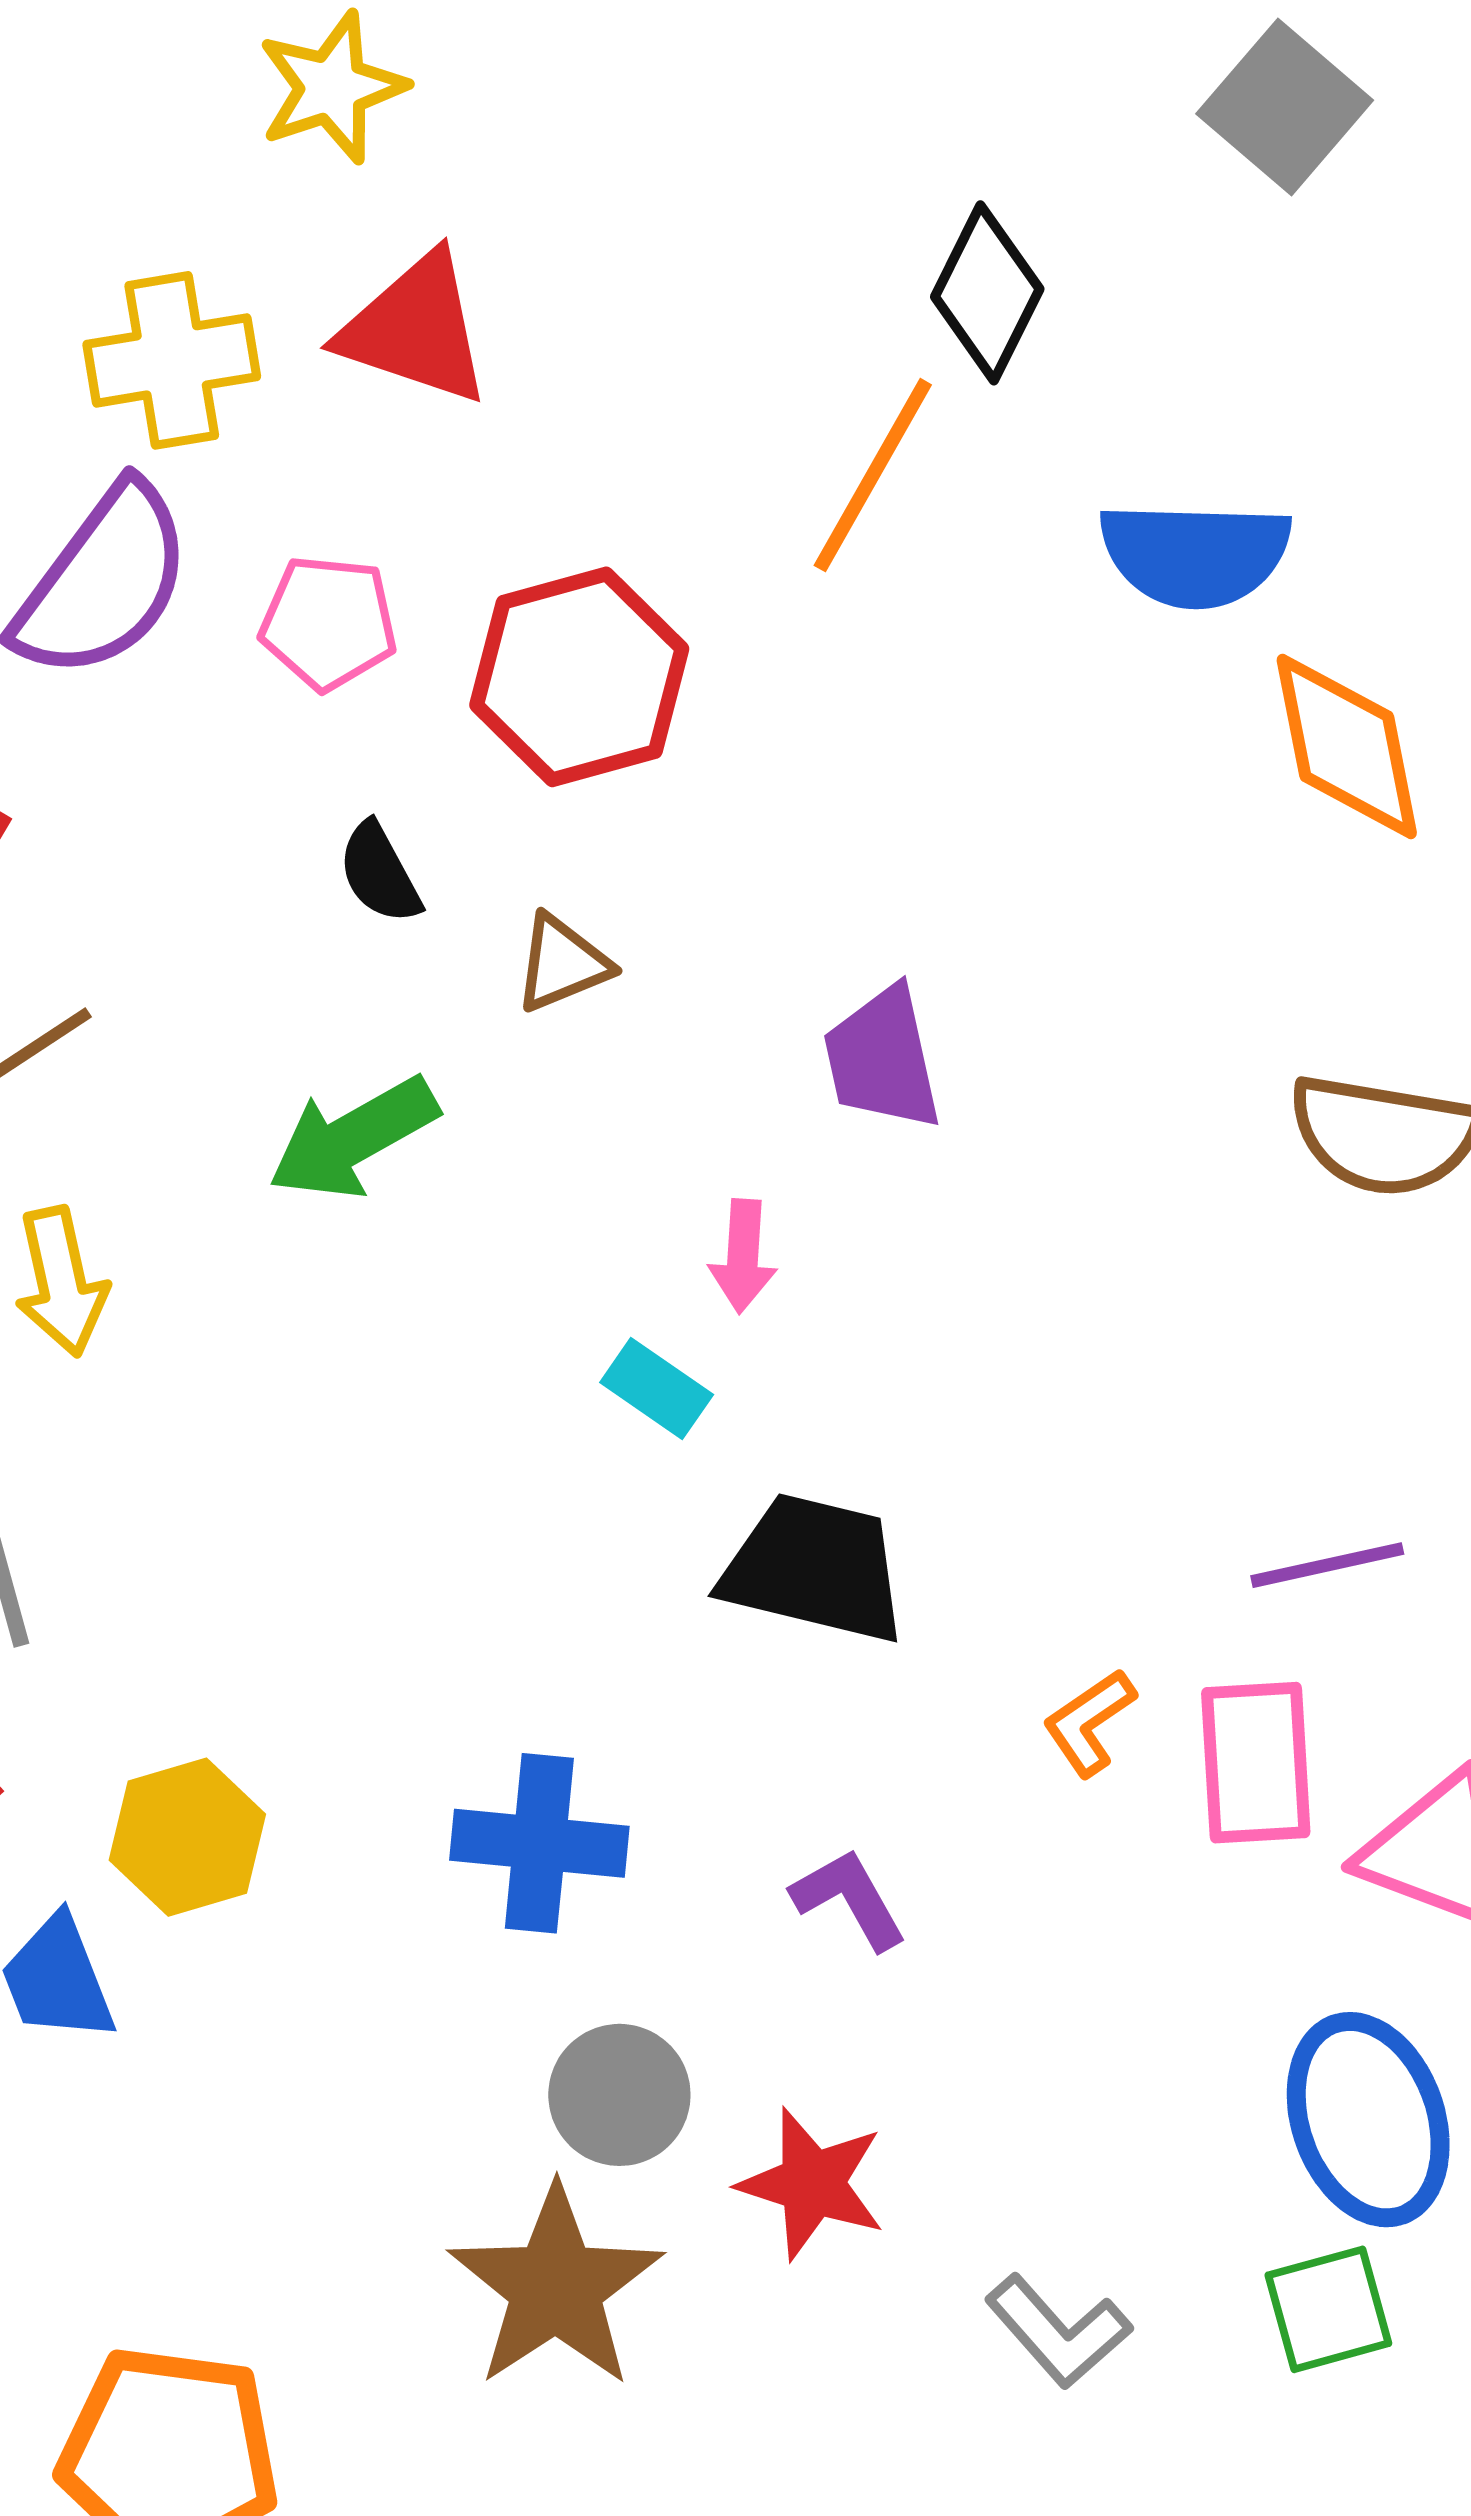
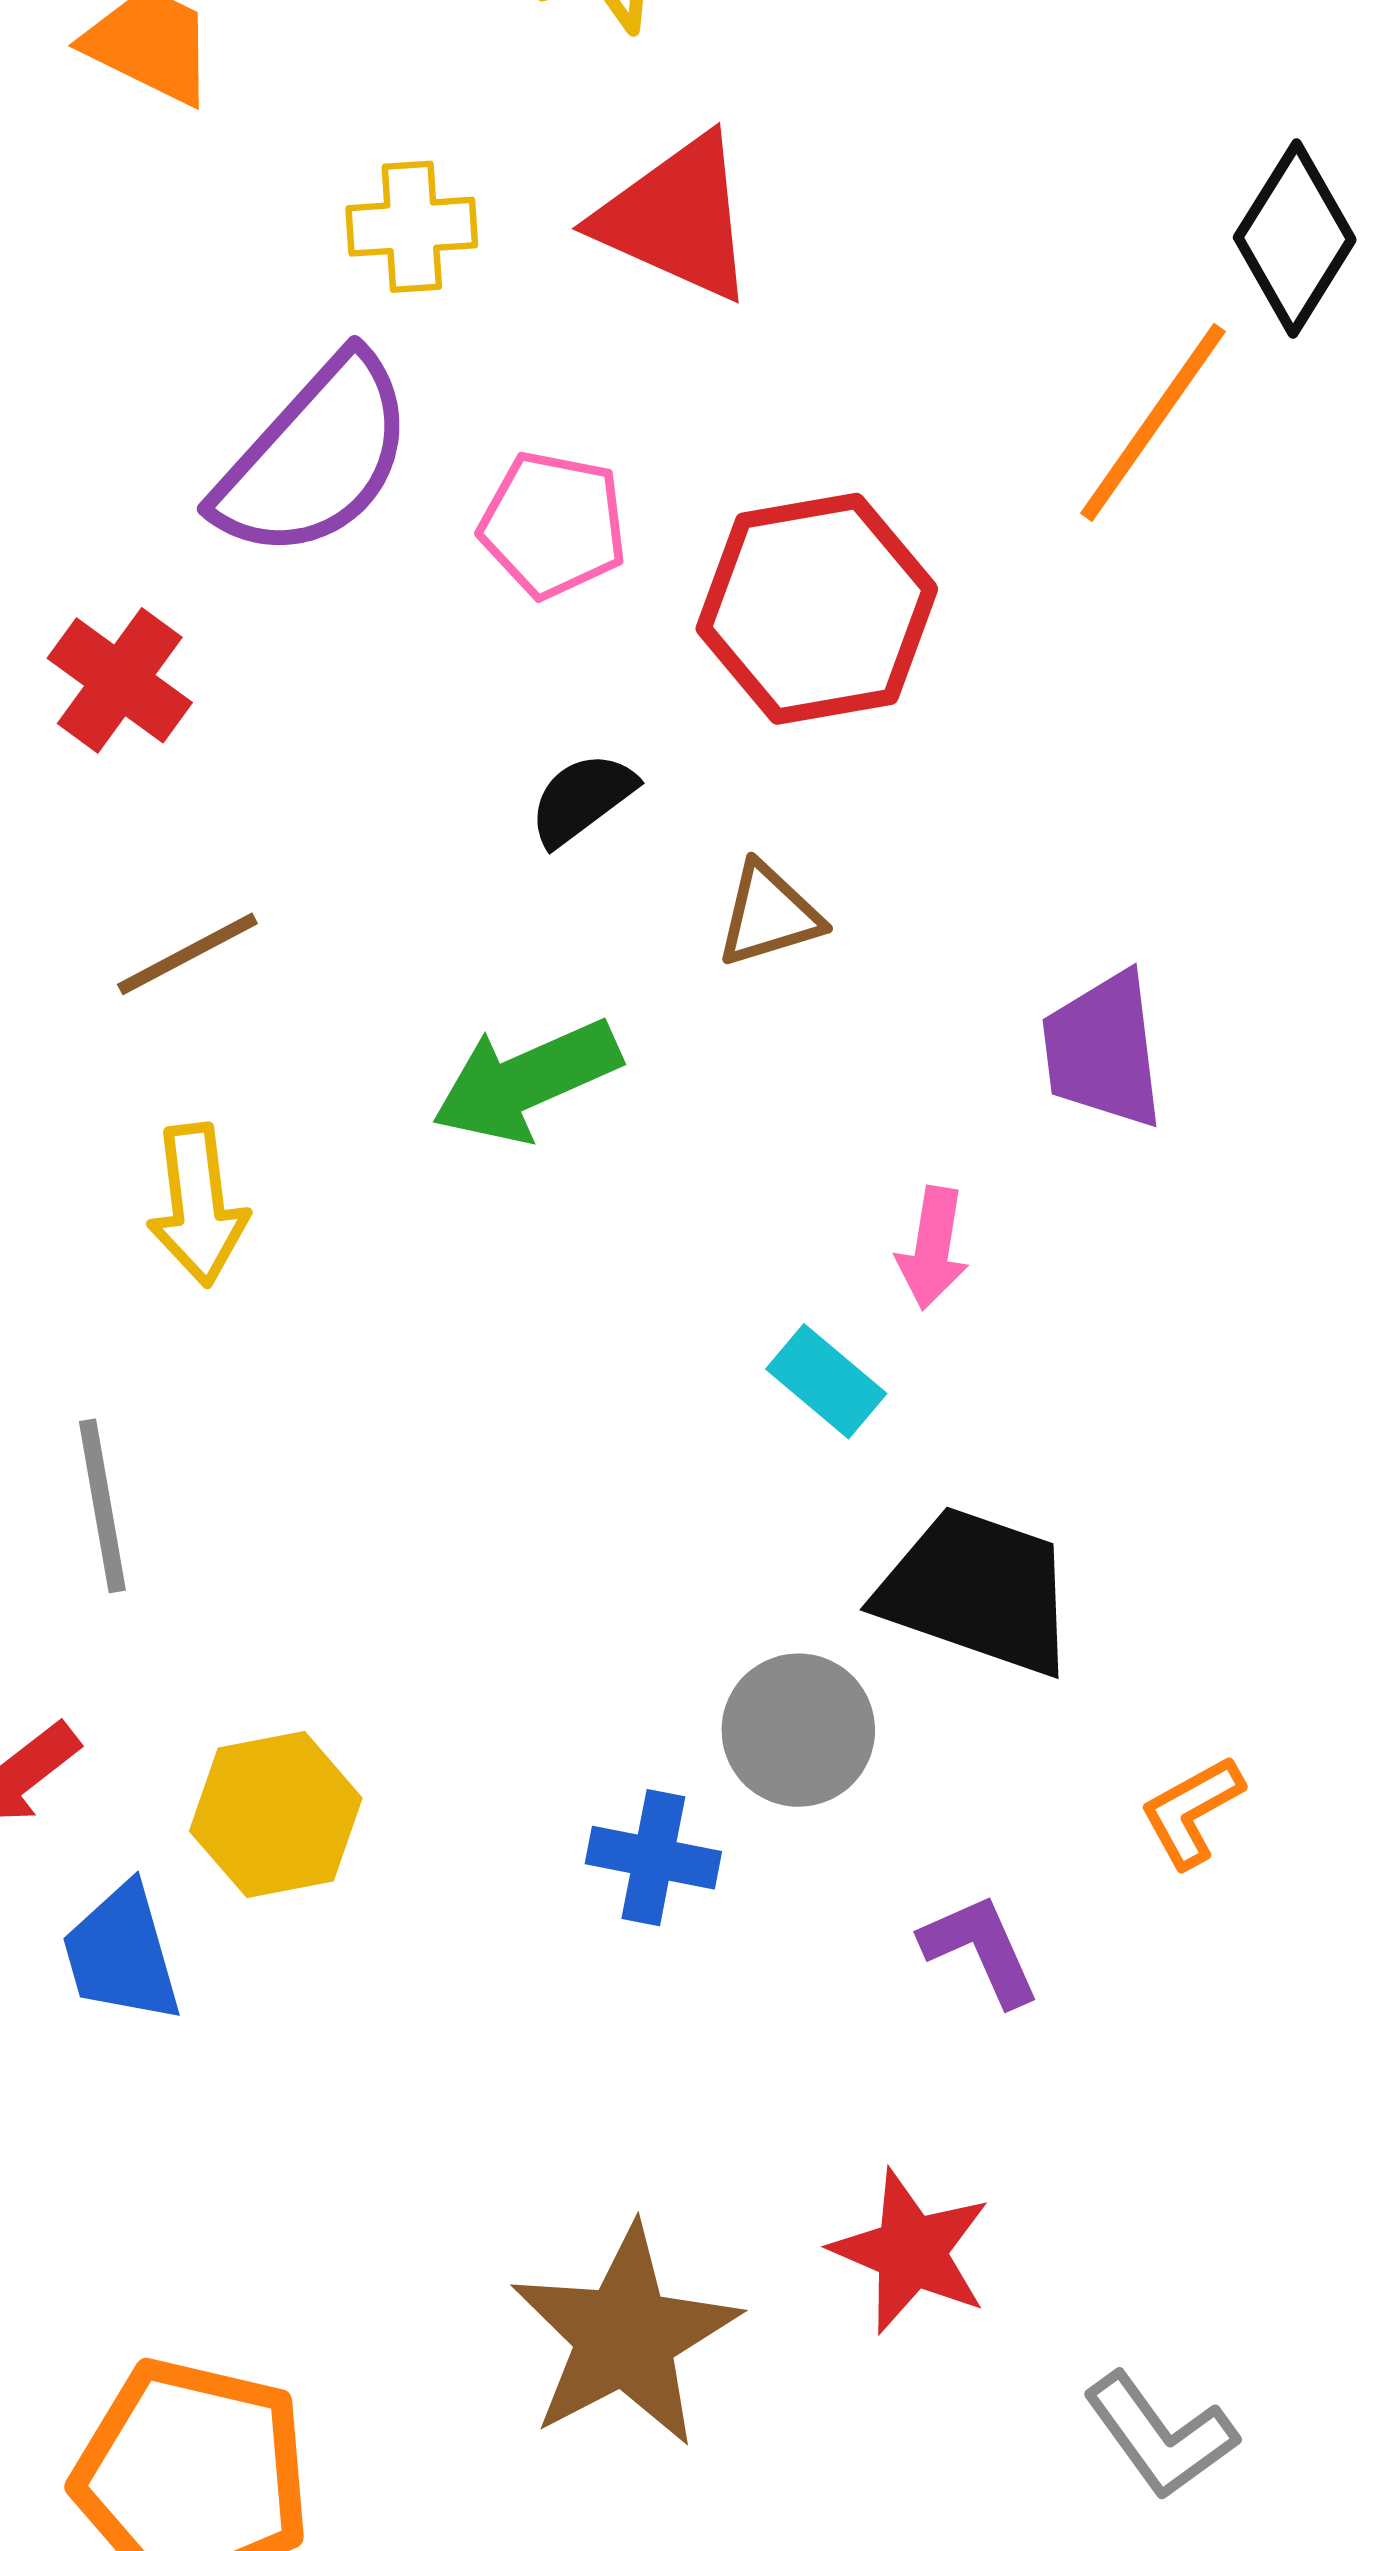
yellow cross: (172, 360) -> (412, 227), size x0.7
black semicircle: (380, 873) -> (582, 799), turned 76
orange L-shape: (1089, 1722) -> (1192, 1811), moved
blue cross: (539, 1843) -> (653, 1858), size x0.7
gray circle: (619, 2095) -> (798, 1730), moved

